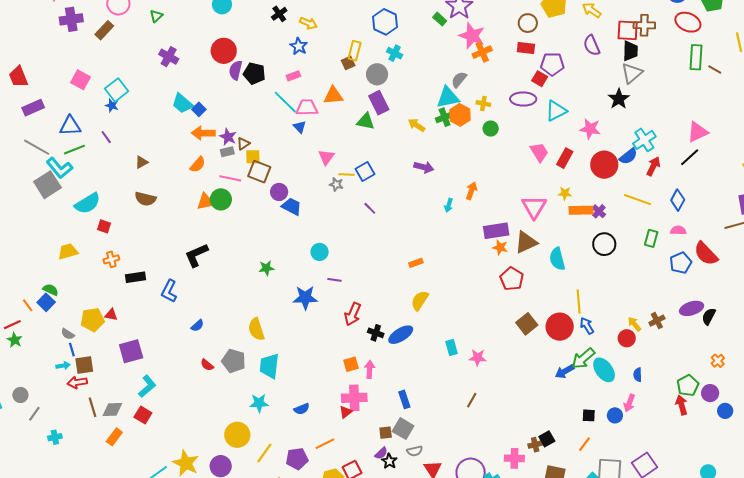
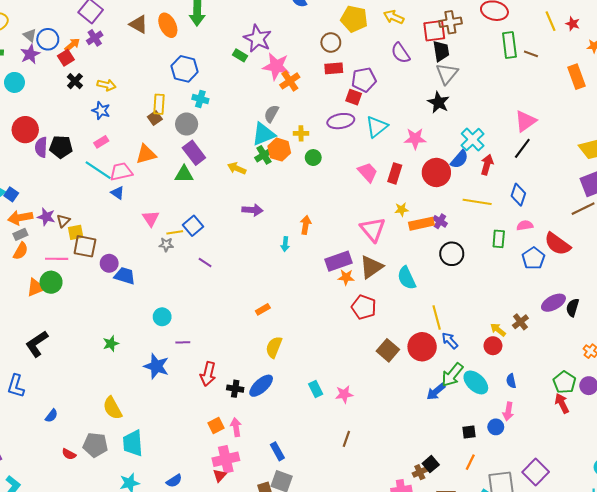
gray rectangle: (227, 152) -> (20, 234), moved
blue star: (305, 298) -> (156, 366), turned 30

